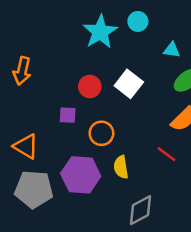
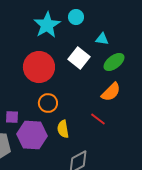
white square: (129, 84) -> (79, 58), moved
red circle: (90, 86) -> (39, 67), size x1.8
purple square: (68, 115) -> (12, 117), moved

